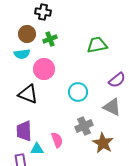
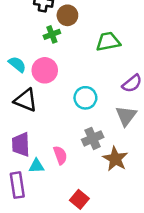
brown circle: (27, 34) -> (67, 15), moved
cyan semicircle: (22, 54) -> (17, 64), moved, turned -133
gray triangle: (112, 107) -> (126, 116), turned 42

